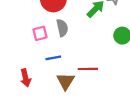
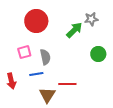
gray semicircle: (62, 28) -> (45, 57), moved
red arrow: (26, 78) -> (11, 81), moved

